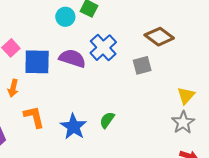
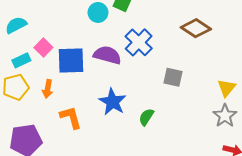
gray square: (142, 65) -> (173, 77), moved, turned 30
blue star: (74, 127) -> (112, 102), moved

